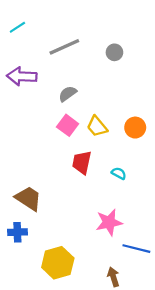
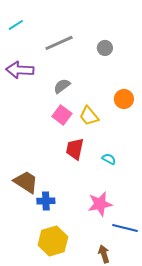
orange circle: (135, 128) -> (124, 99), moved
blue cross: (17, 232) -> (46, 201), moved

